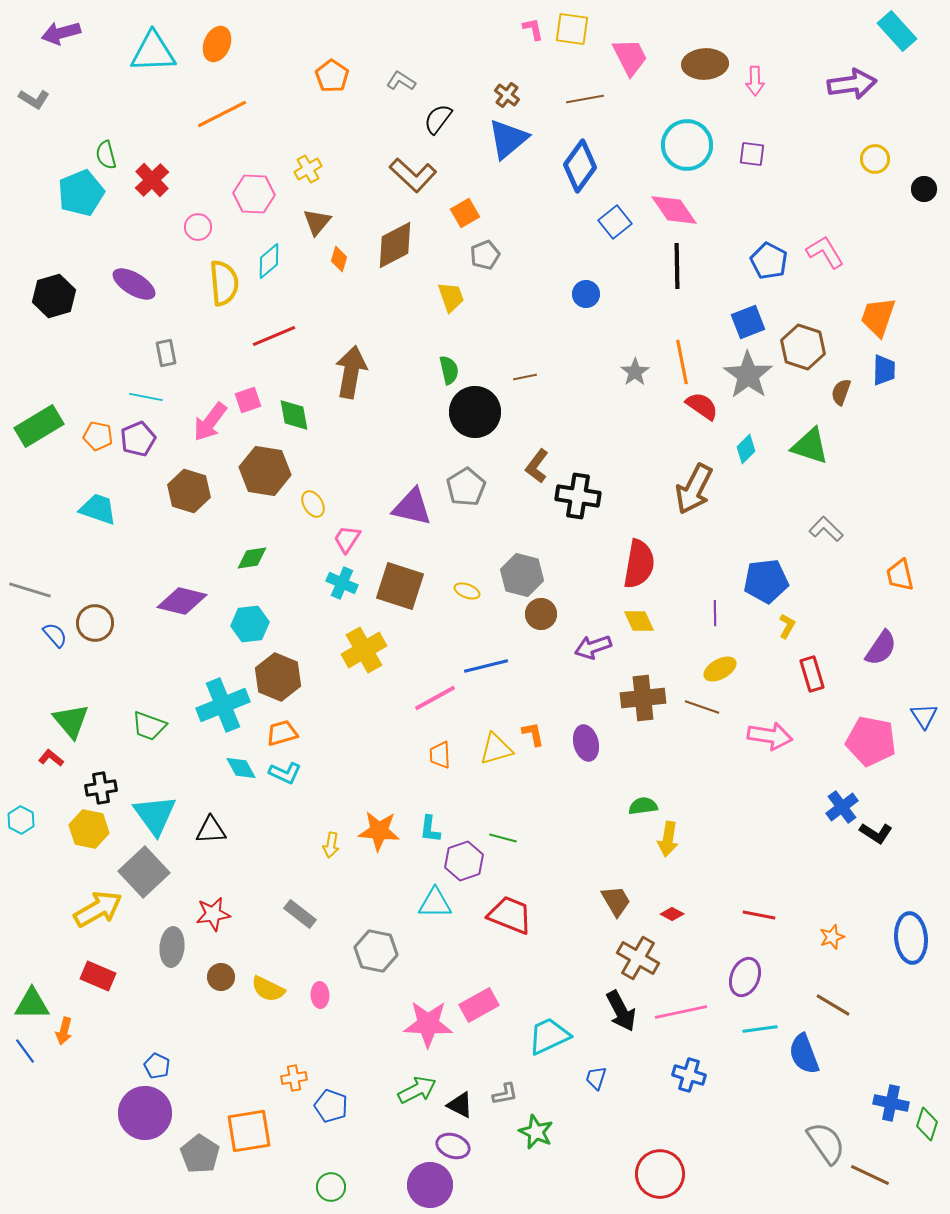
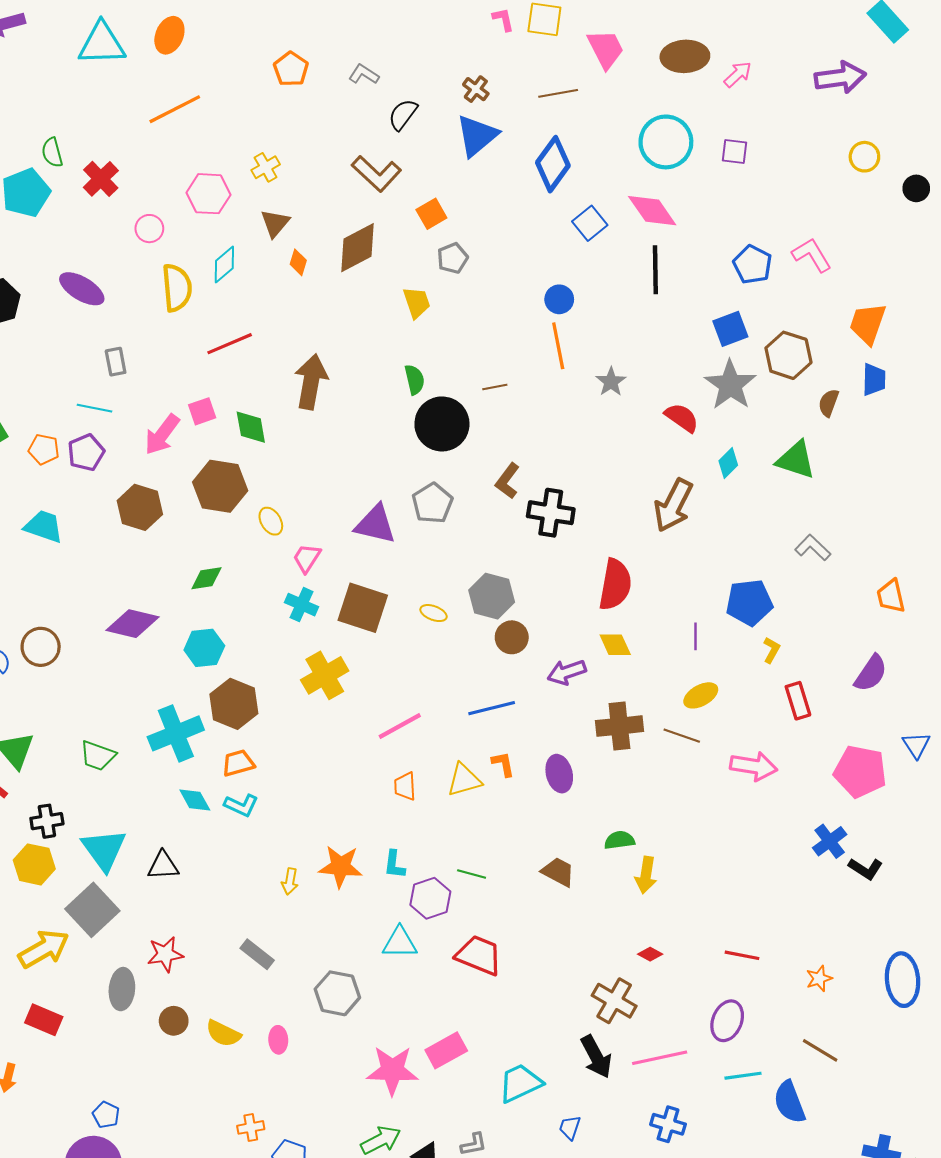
pink arrow: (755, 81) -> (738, 74), turned -132
orange line: (682, 362) -> (558, 346), moved
blue line: (486, 666) -> (492, 708), moved
brown trapezoid: (616, 901) -> (558, 872), moved, turned -32

